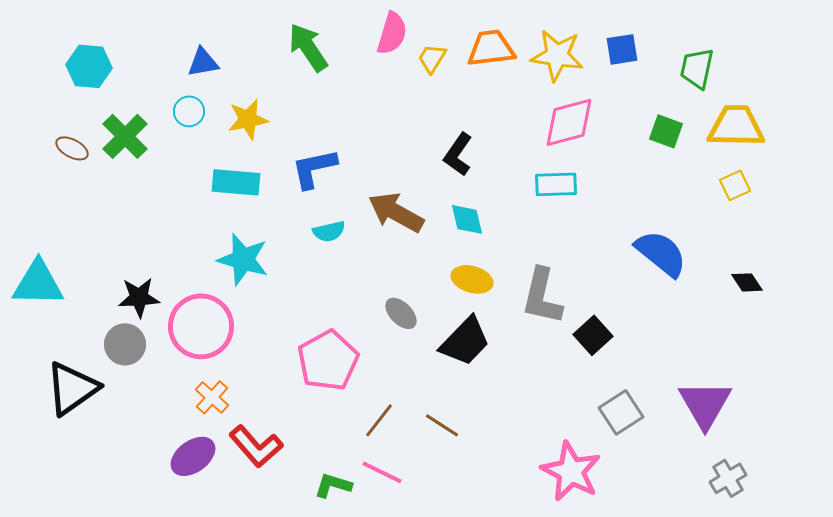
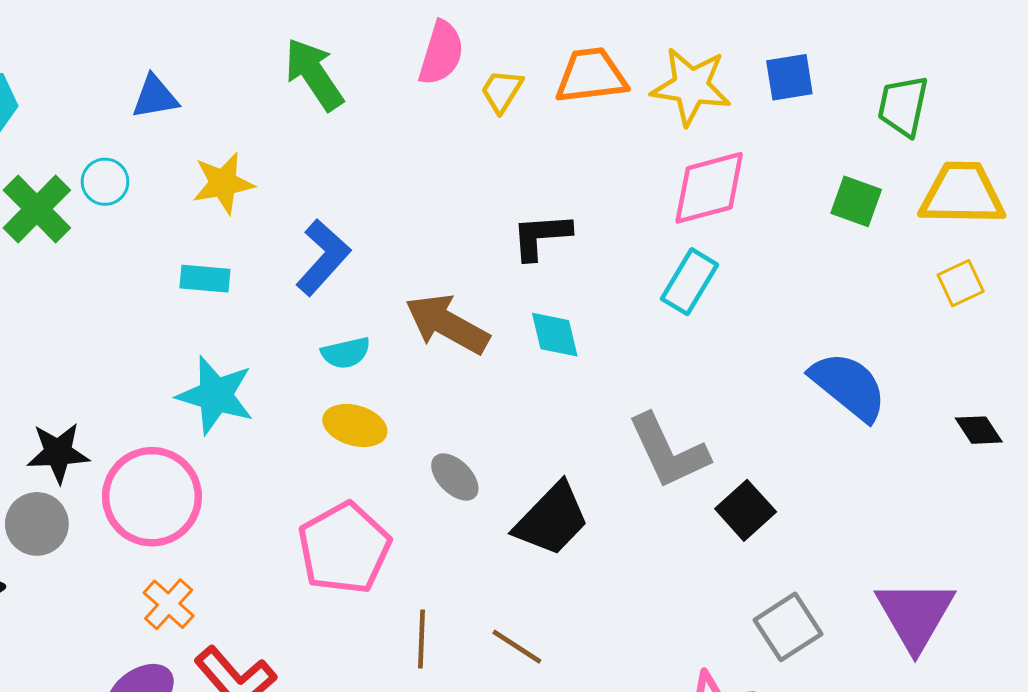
cyan circle: (189, 111) -> (105, 182), moved
black L-shape: (458, 154) -> (541, 236), turned 51
blue L-shape: (314, 168) -> (323, 257), turned 144
cyan rectangle: (236, 182) -> (205, 279), size x0.7
cyan rectangle: (556, 184) -> (690, 282), turned -57
yellow ellipse: (472, 279) -> (355, 426), moved
gray L-shape: (542, 296) -> (668, 451), turned -38
brown line: (379, 420) -> (421, 639), turned -36

